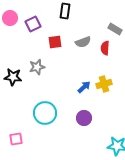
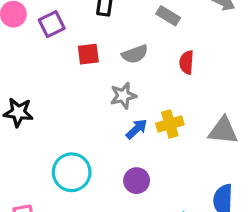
gray rectangle: (115, 29) -> (168, 16), moved
red semicircle: (105, 48) -> (186, 62), moved
gray star: (37, 67) -> (123, 96), moved

